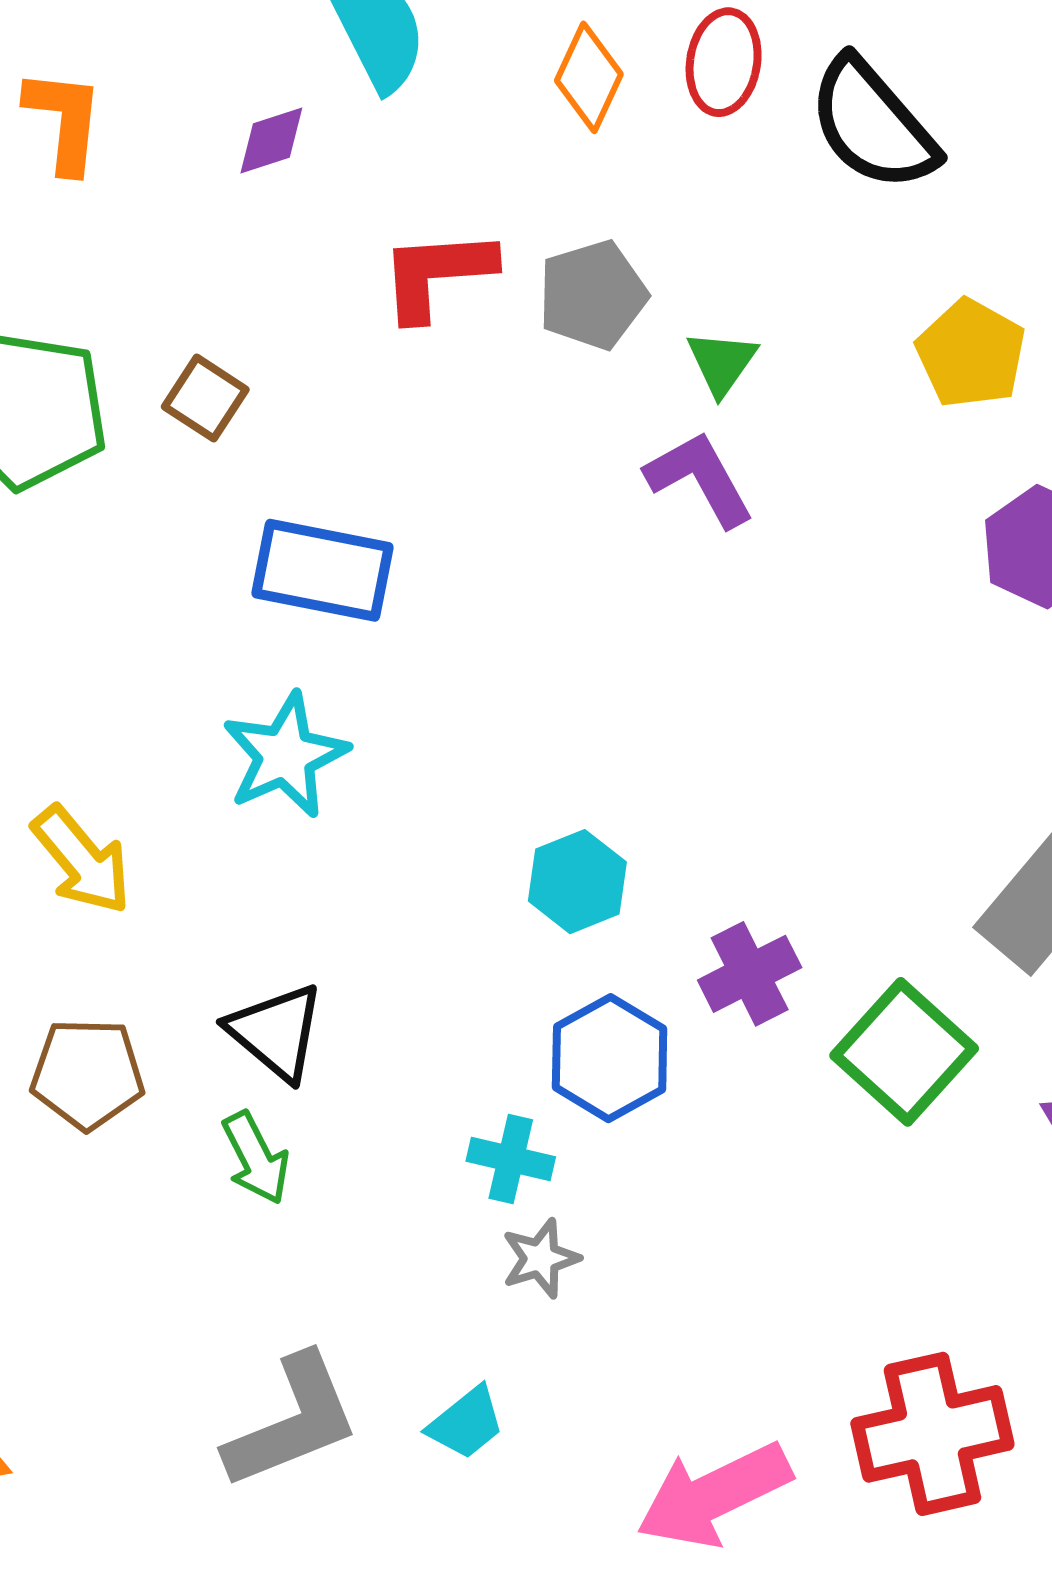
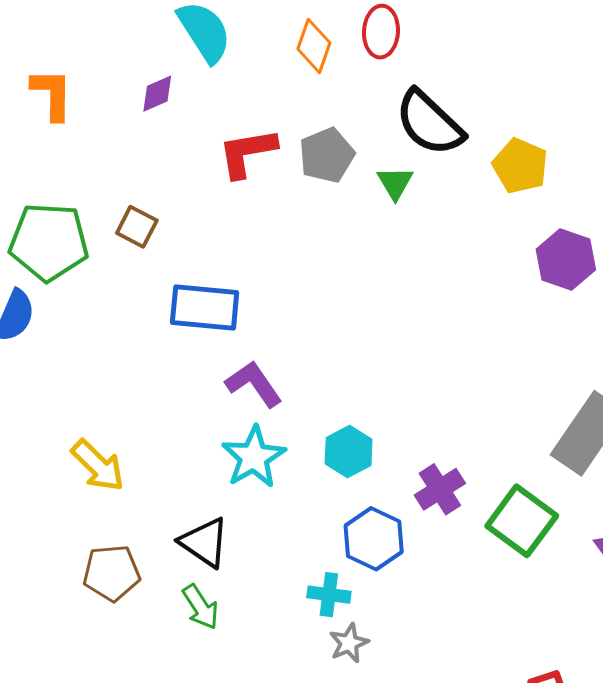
black semicircle: (873, 124) -> (429, 123), moved
purple L-shape: (700, 479) -> (254, 384), moved
cyan star: (285, 755) -> (254, 457), moved

